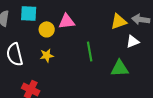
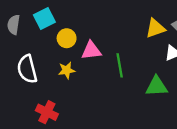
cyan square: (29, 13) -> (44, 19), turned -30
pink triangle: (67, 21) -> (91, 51), moved

